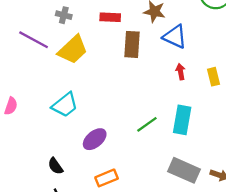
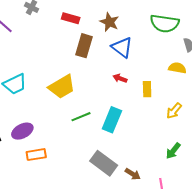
yellow trapezoid: (73, 50) -> (62, 87), moved
red arrow: (181, 72) -> (120, 78), turned -72
purple ellipse: (95, 139) -> (22, 131), moved

